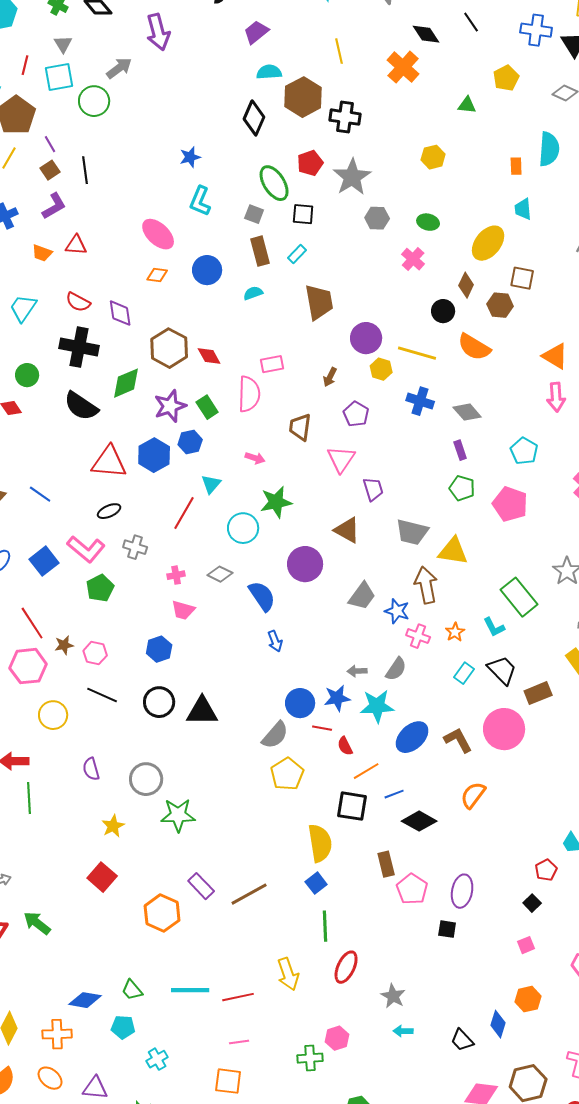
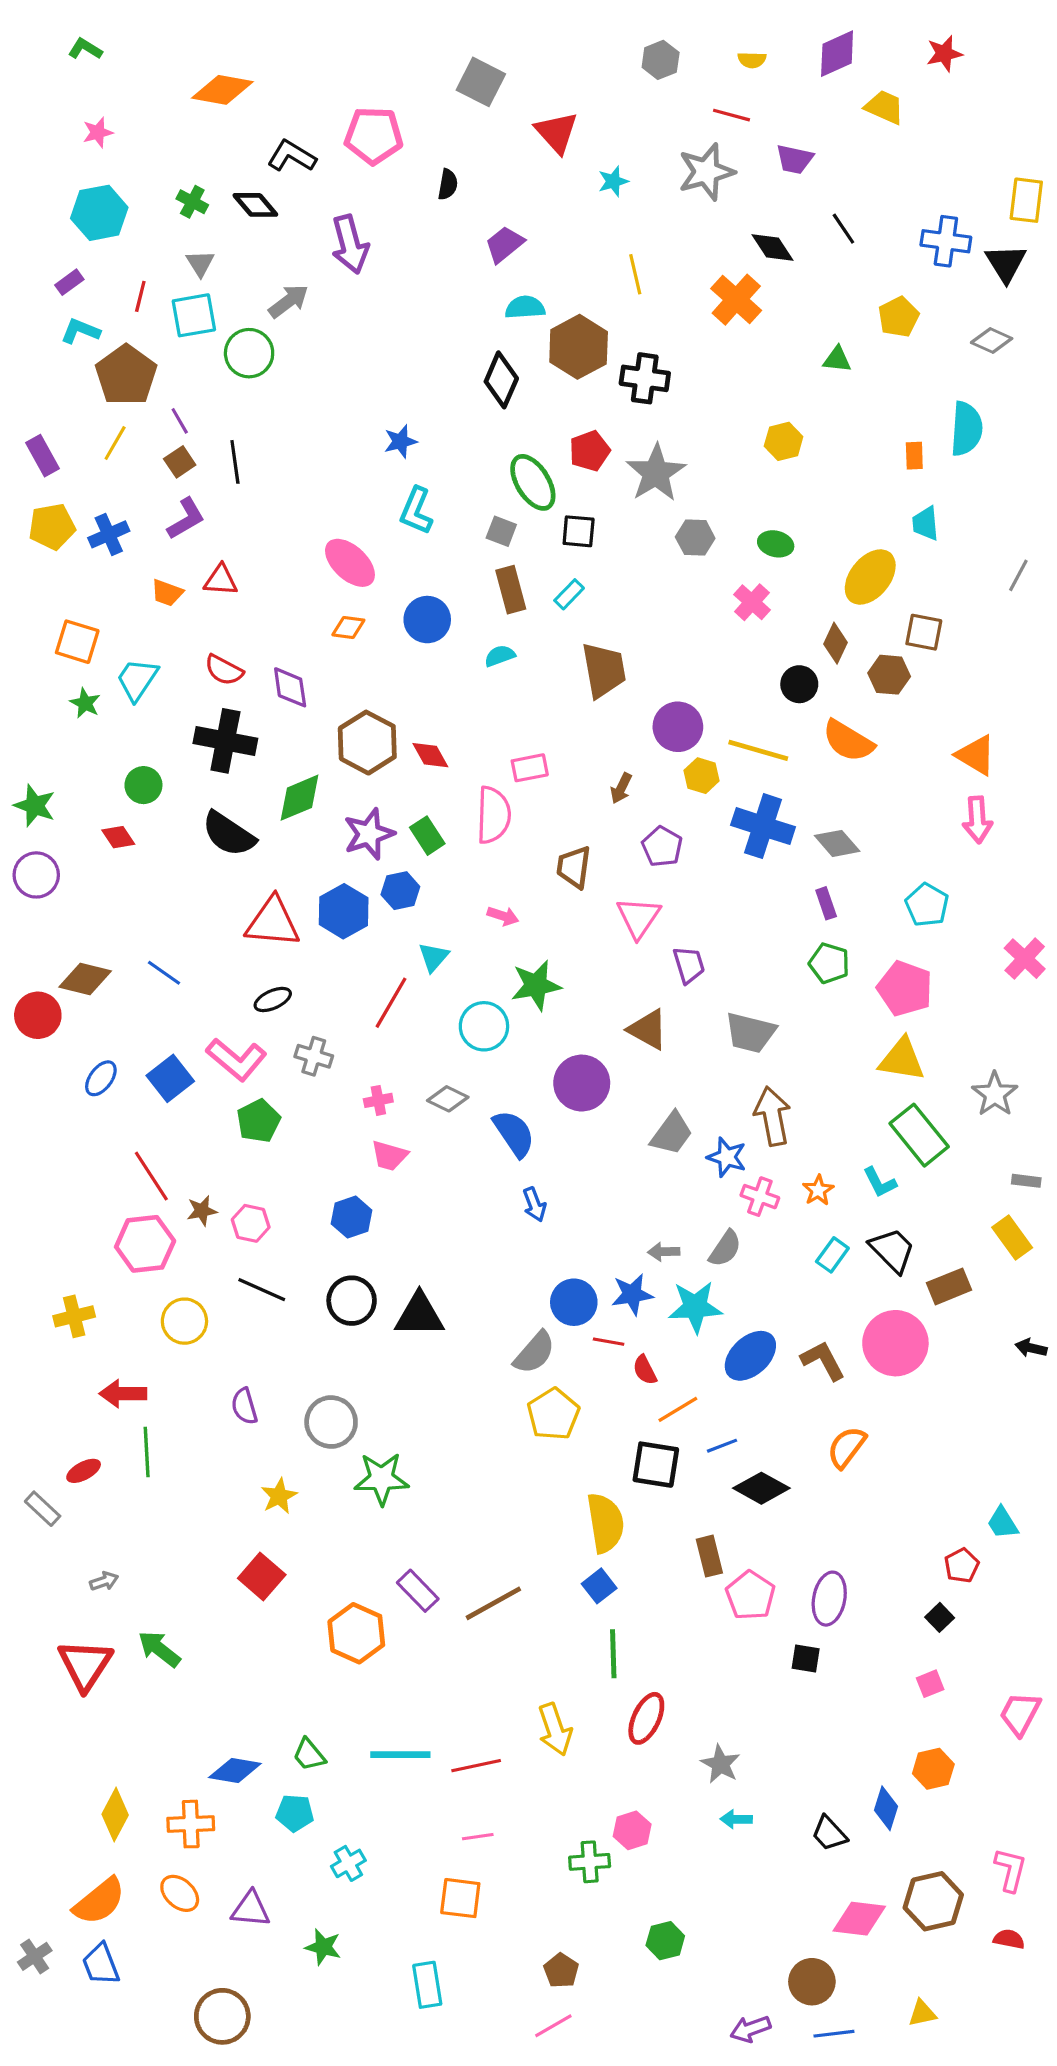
blue cross: (420, 401) -> (763, 826), size x1.4
yellow triangle: (453, 551) -> (902, 1059), moved

